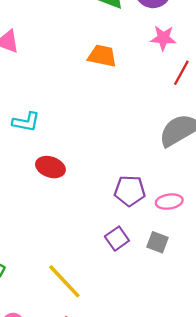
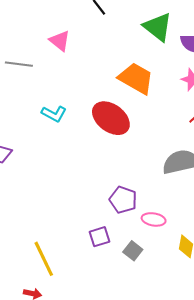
orange trapezoid: (102, 56) -> (136, 78), size x1.4
red ellipse: (50, 167) -> (111, 118), moved, size x1.5

